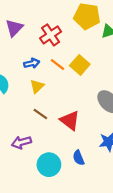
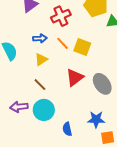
yellow square: (80, 65) -> (82, 47), turned -30
red triangle: (70, 120) -> (75, 77), moved, turned 36
cyan circle: (49, 165) -> (44, 110), moved

